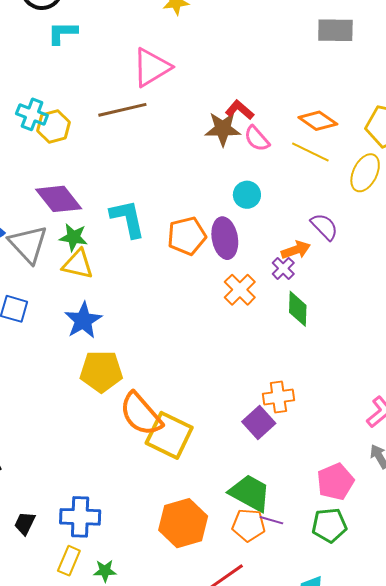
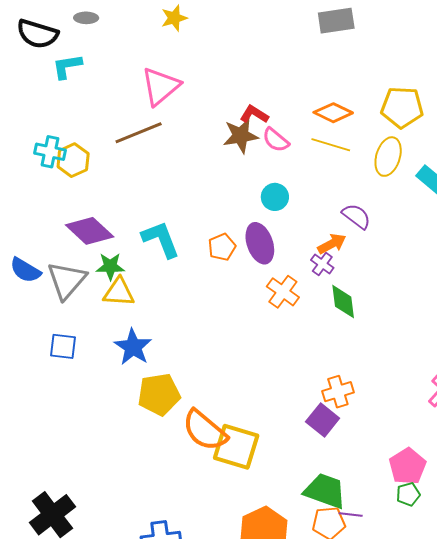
orange pentagon: (187, 236) -> (222, 247), size x0.7
gray triangle: (28, 244) -> (67, 280), turned 33
green pentagon: (329, 525) -> (408, 494), moved, size x0.7

